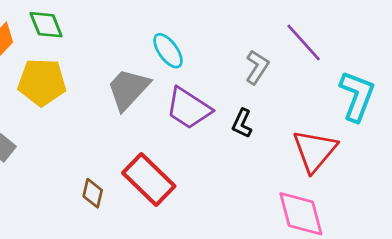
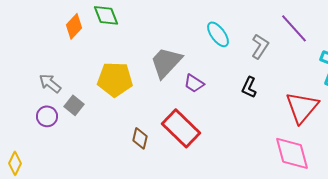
cyan ellipse: (168, 51) -> (218, 34), moved
yellow pentagon: (42, 82) -> (115, 79), moved
purple trapezoid: (189, 108) -> (194, 83), moved, size x0.6

